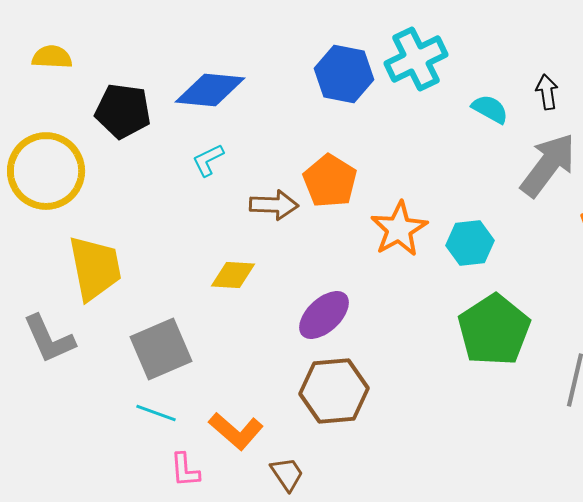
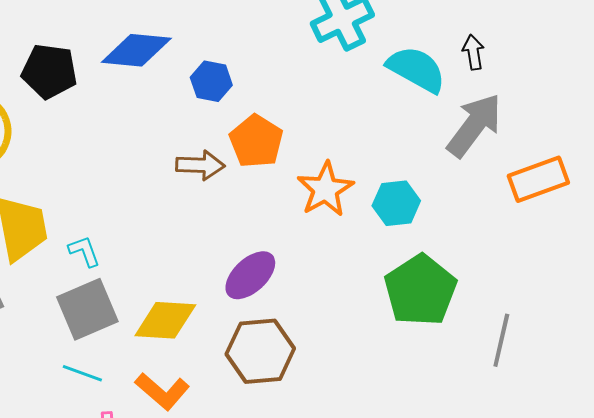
blue hexagon: (344, 74) -> (211, 81), moved, size x0.7
cyan semicircle: (490, 109) -> (416, 69), size x1.6
cyan L-shape: (208, 160) -> (84, 251), moved, turned 96
yellow diamond: (233, 275) -> (165, 320), moved, size x1.4

